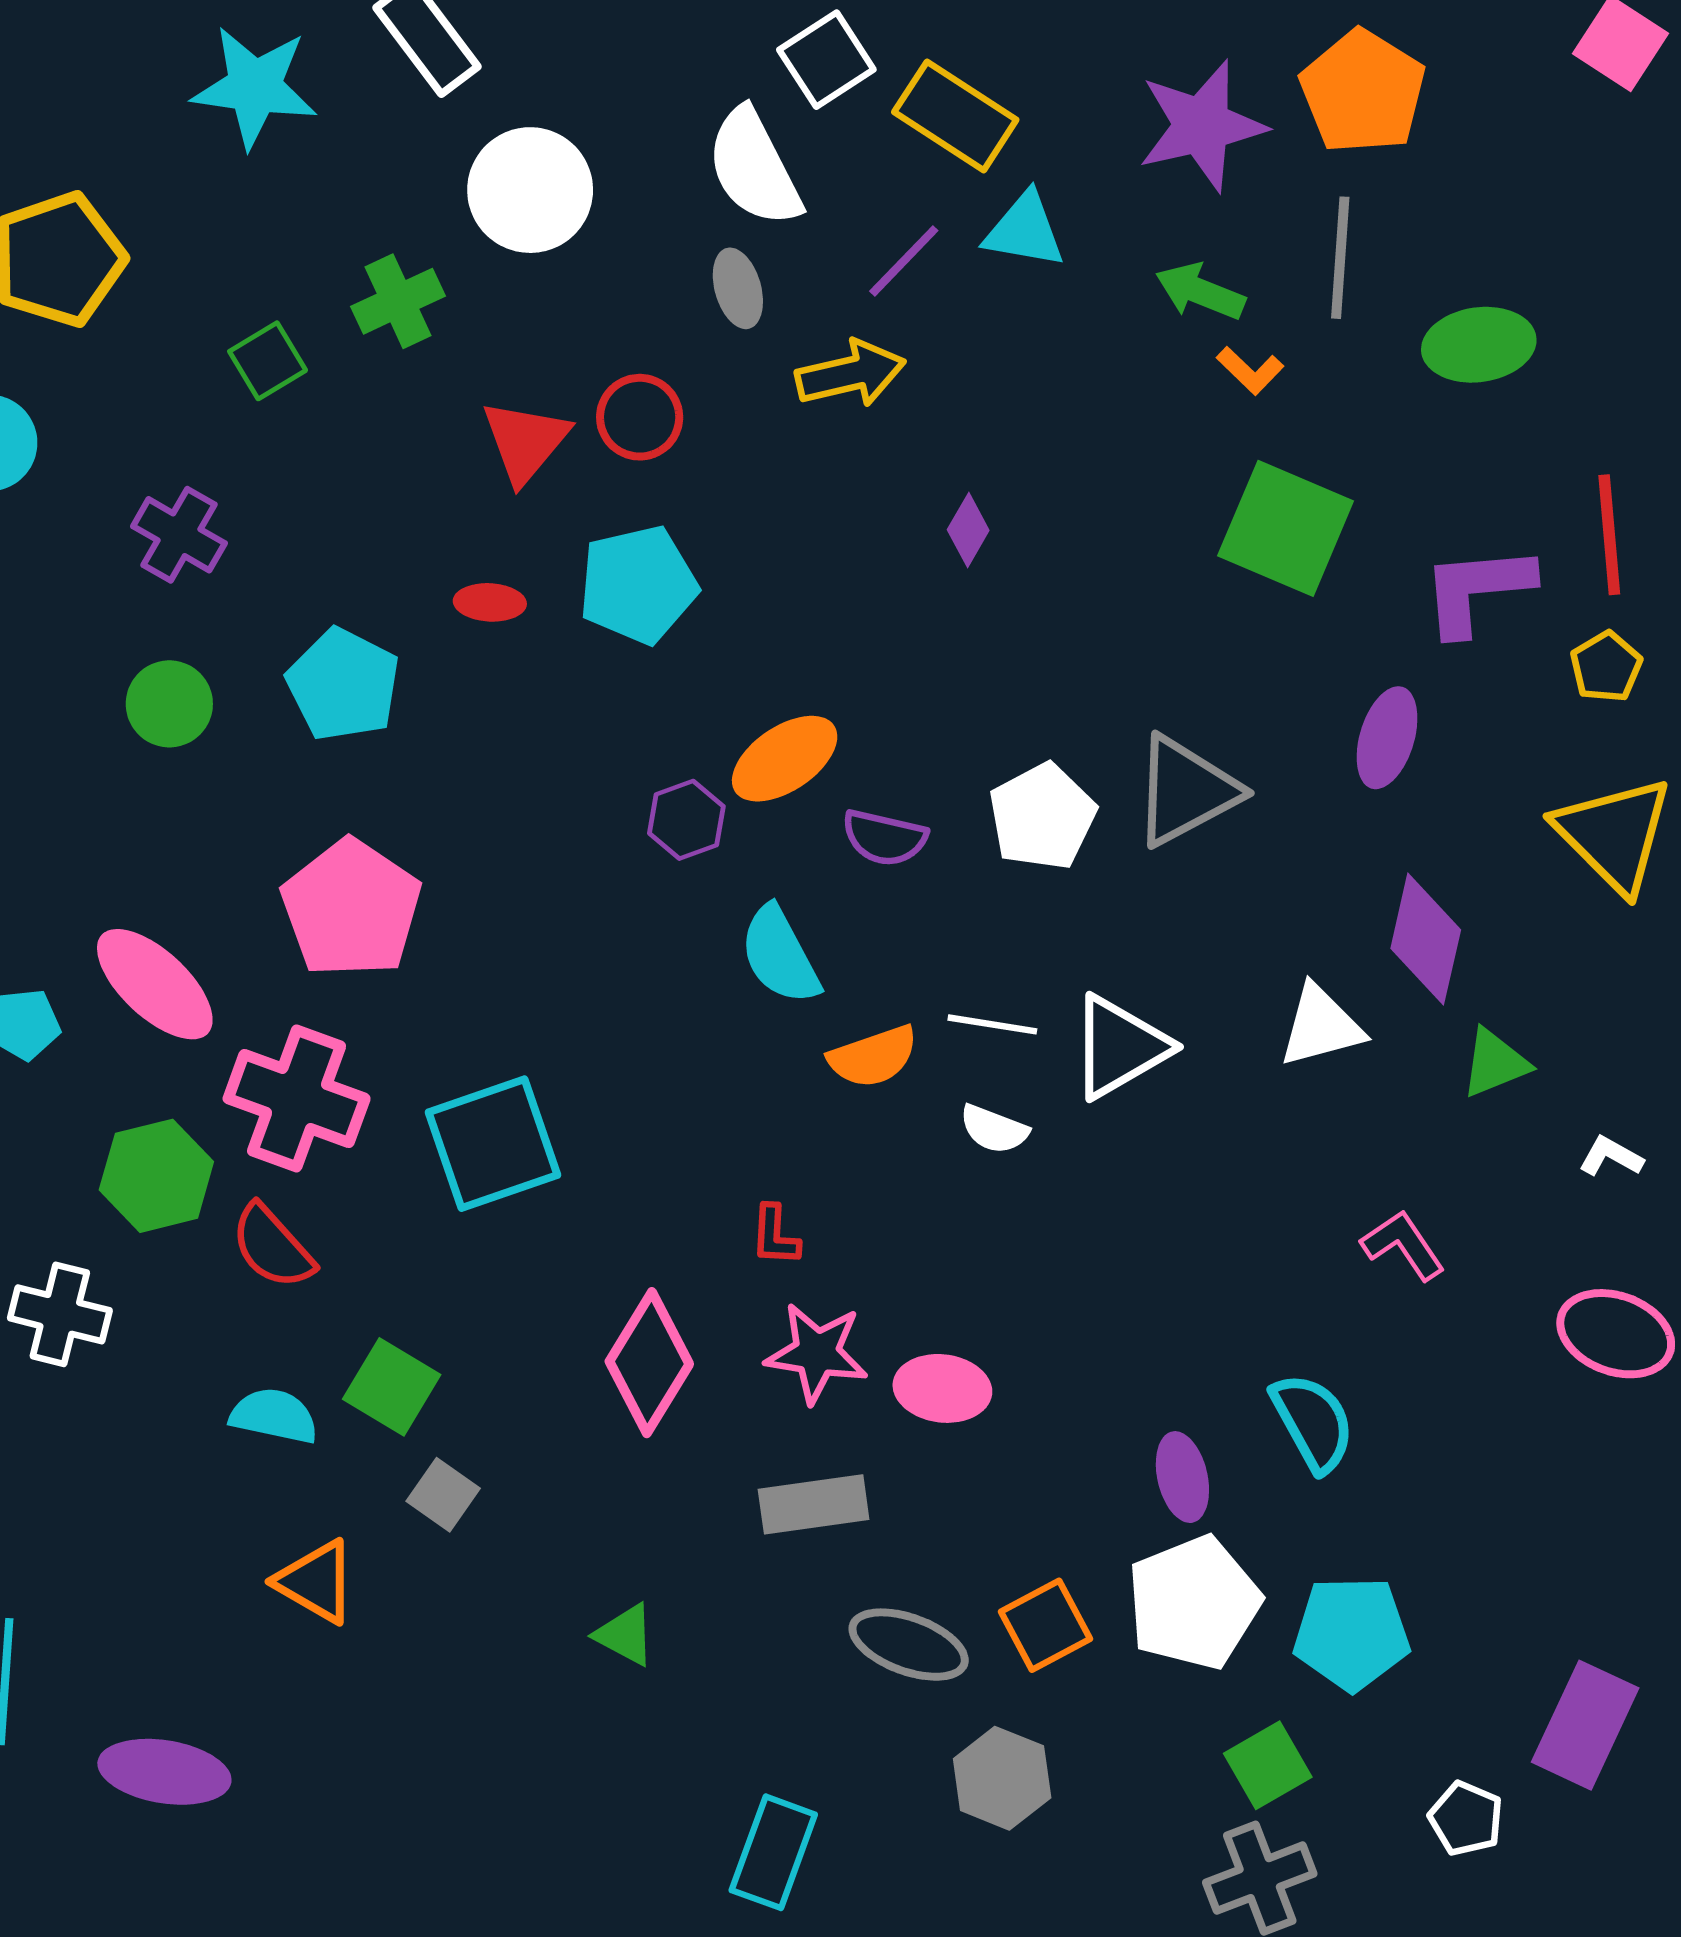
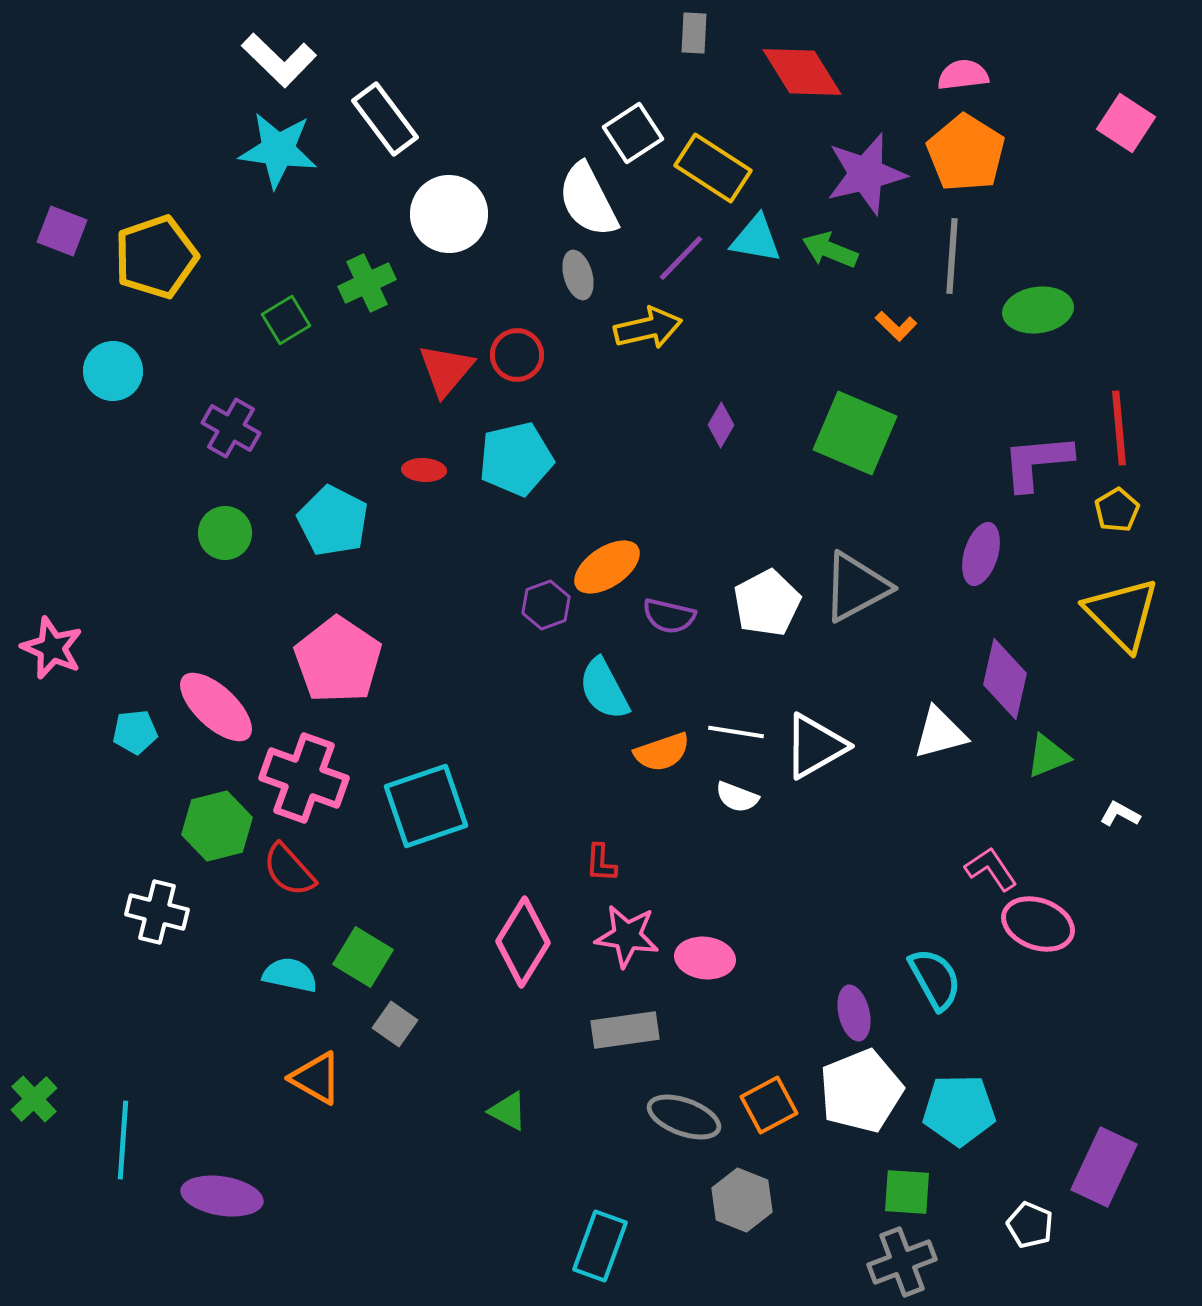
green arrow: (1200, 292) -> (830, 250), moved
green square: (1286, 528) -> (855, 433), moved
pink ellipse: (1616, 1334) -> (1038, 924), moved
green square: (1268, 1765) -> (907, 1192), turned 34

